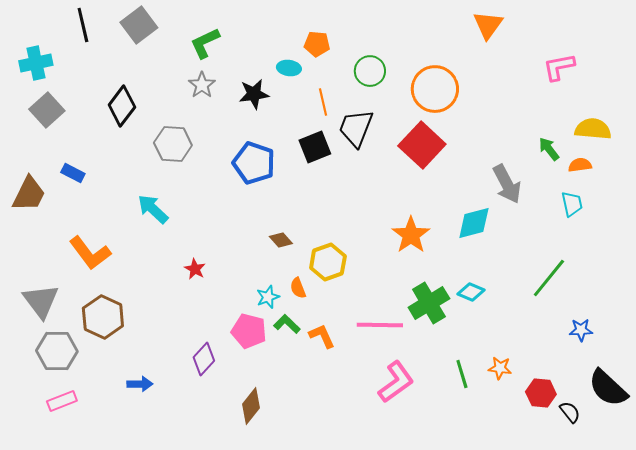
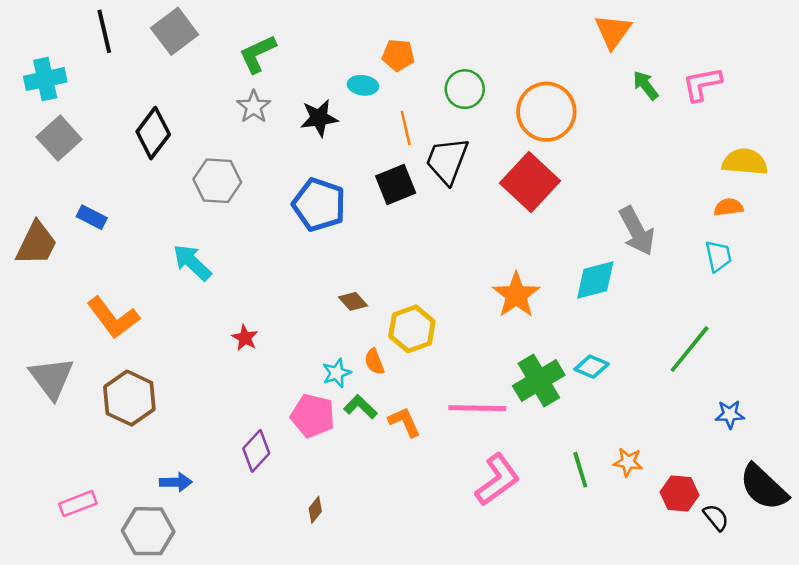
green arrow: (549, 149) -> (646, 85), moved
gray hexagon: (57, 351) -> (148, 531), moved
brown diamond: (251, 406) -> (315, 510), size x0.6

